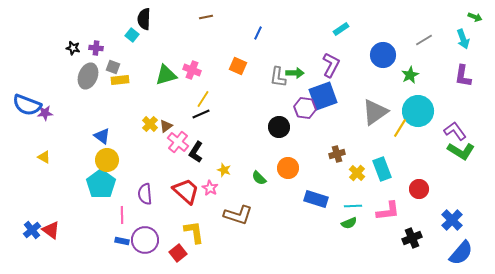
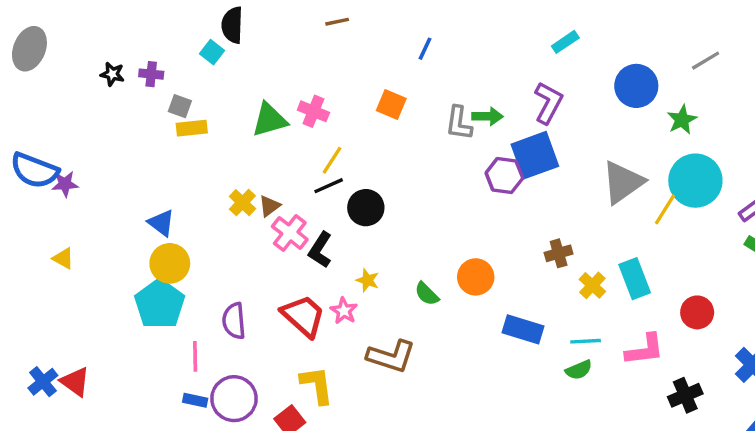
gray ellipse: (88, 76) -> (29, 49), moved
black circle: (279, 127) -> (366, 208), moved

